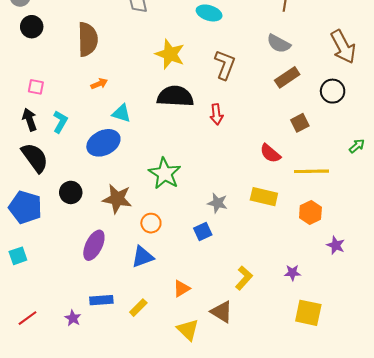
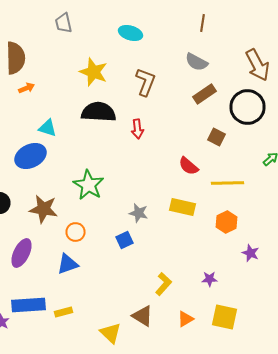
orange arrow: (99, 84) -> (26, 88), moved
black circle: (333, 91) -> (248, 107), size x1.5
brown square: (300, 123) -> (216, 137), turned -36
orange triangle: (182, 289) -> (186, 319), moved
blue rectangle: (101, 300) -> (28, 305), size x1.5
yellow rectangle: (138, 308) -> (64, 312), turned 30

